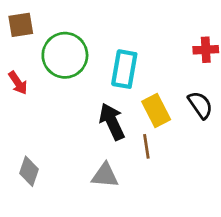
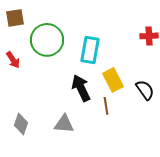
black semicircle: (200, 105) -> (145, 90), moved
gray triangle: (105, 175) -> (64, 124), moved

